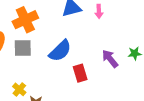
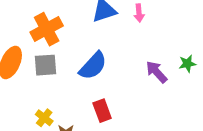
red rectangle: (80, 73) -> (102, 111), moved

